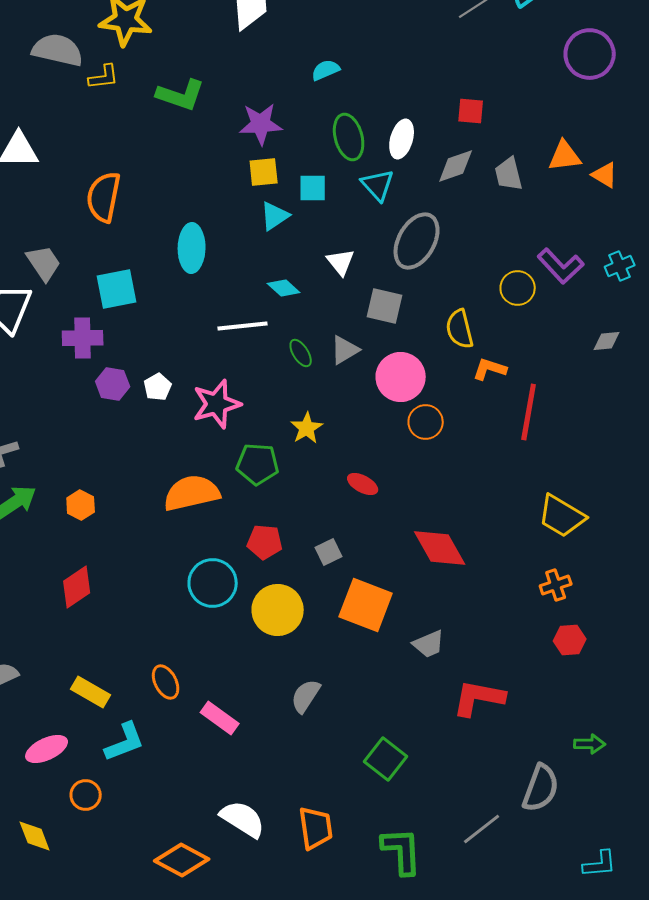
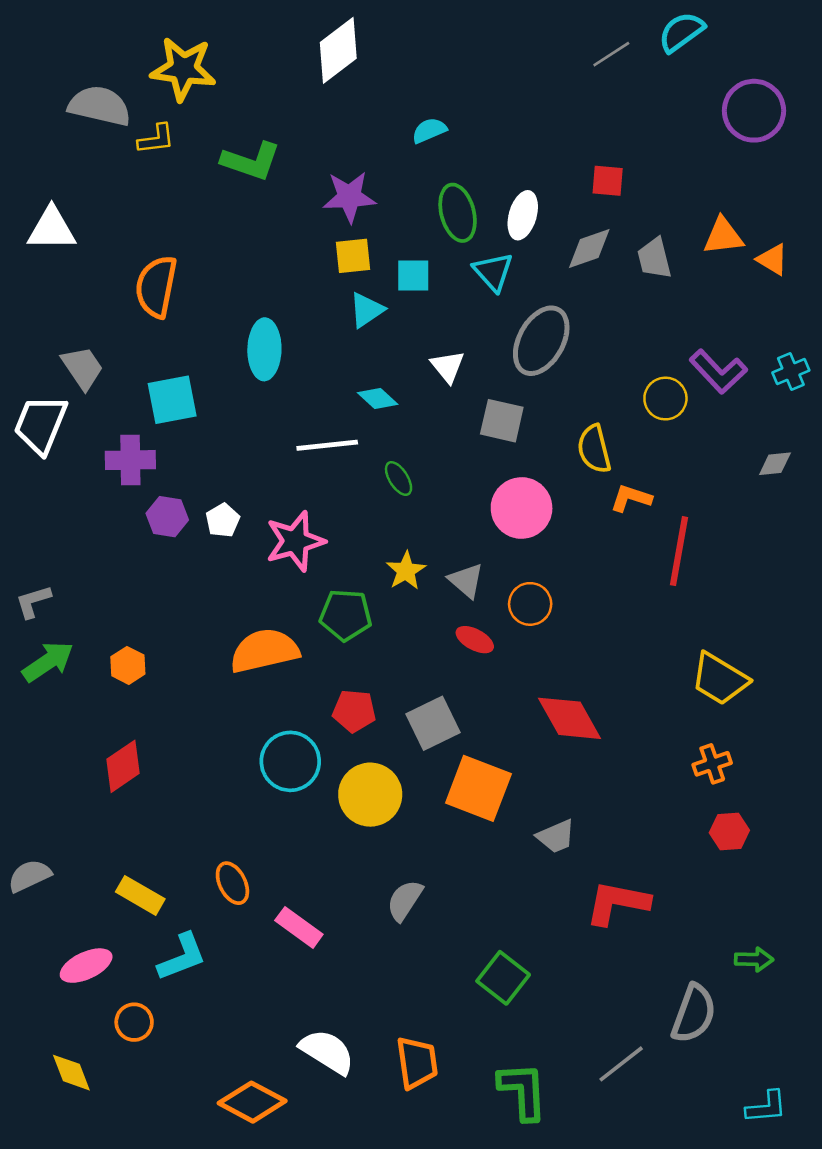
gray triangle: (345, 350) -> (466, 581), moved, turned -48
orange circle: (426, 422) -> (530, 604), moved
gray square: (329, 552) -> (433, 723), size x1.6

